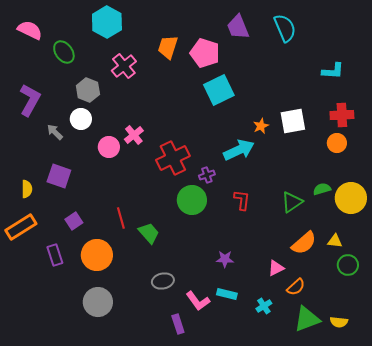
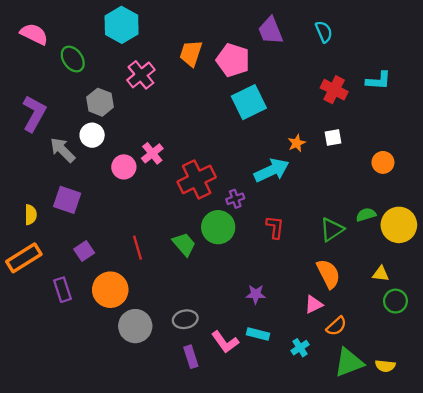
cyan semicircle: (285, 28) -> (324, 32), size x0.7
red cross: (342, 115) -> (334, 90), moved, turned 30
white square: (293, 121) -> (333, 137), size x0.6
gray arrow: (55, 132) -> (63, 150), size x1.4
green trapezoid: (149, 233) -> (184, 244), moved
orange semicircle: (304, 243) -> (328, 274), moved, turned -76
gray circle: (98, 302) -> (135, 326), moved
purple rectangle: (178, 324) -> (191, 357), moved

